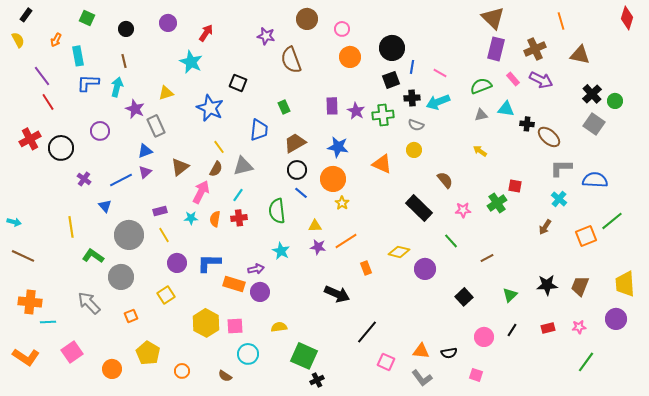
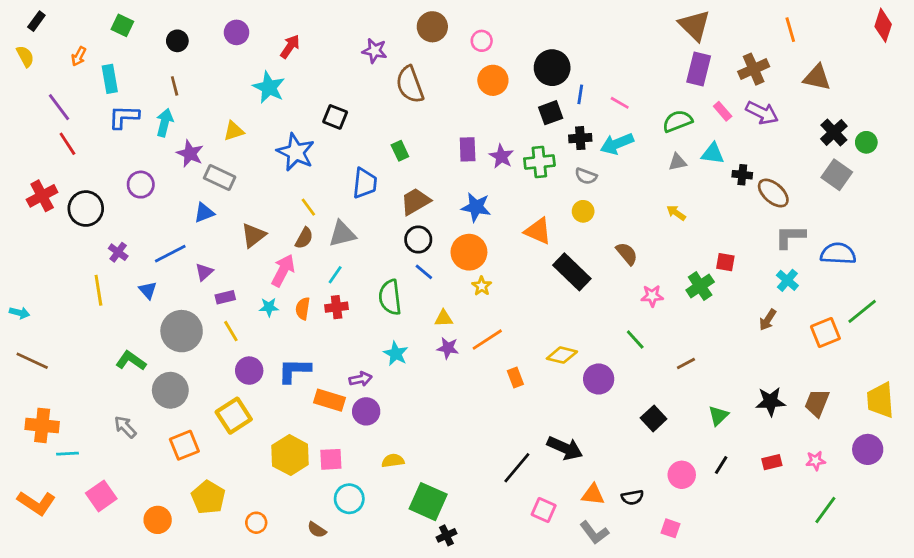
gray rectangle: (156, 126) -> (220, 178), turned -40
purple triangle: (145, 172) -> (204, 272), moved
black rectangle: (419, 208) -> (572, 272), moved
yellow line: (71, 227) -> (98, 290), moved
black arrow: (337, 294) -> (565, 448), moved
yellow square: (166, 295) -> (234, 416), size x1.4
gray arrow: (89, 303) -> (125, 427), size x0.7
orange square: (131, 316) -> (184, 445), size x1.5

